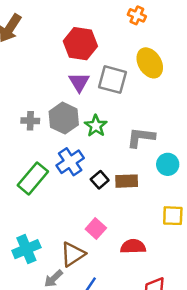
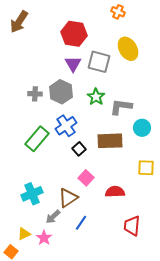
green star: (96, 126) -> (96, 97), moved
black square: (100, 180) -> (79, 149), moved
brown rectangle: (127, 181) -> (110, 141), size x1.4

